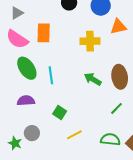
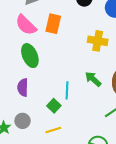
cyan line: (51, 75) -> (67, 90), moved
purple semicircle: (26, 101) -> (23, 87), turned -96
yellow line: (74, 135) -> (53, 130), moved

